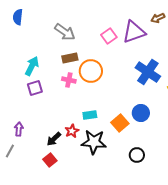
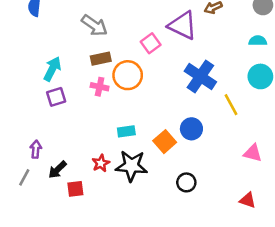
purple triangle: (134, 32) -> (183, 25), turned 45
pink square: (109, 36) -> (151, 43), moved
red star: (72, 131) -> (101, 163), moved
black arrow: (54, 139) -> (57, 170), moved
red square: (50, 160) -> (75, 189), turned 32

